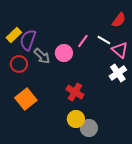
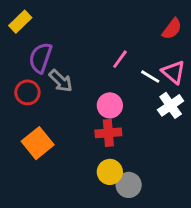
yellow rectangle: (14, 35) -> (20, 22), moved
white line: (104, 40) -> (150, 77), moved
pink circle: (64, 53) -> (110, 105), moved
red cross: (75, 92) -> (108, 133), turned -36

